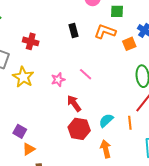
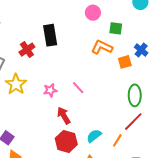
black rectangle: (73, 31) -> (50, 35), moved, size x1.5
red cross: (31, 41) -> (27, 50), turned 35
orange line: (130, 123) -> (117, 140), turned 32

